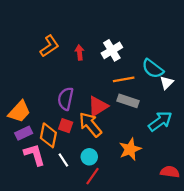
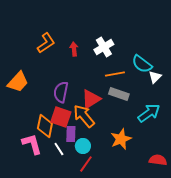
orange trapezoid: (19, 112) -> (18, 82), moved
red square: (66, 126) -> (61, 117), size x1.5
purple rectangle: (24, 133) -> (71, 134), moved, turned -63

